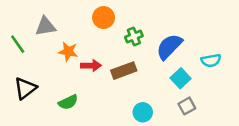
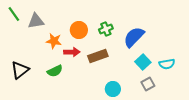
orange circle: (104, 18) -> (79, 30), moved
green line: (18, 44) -> (14, 14), moved
cyan semicircle: (211, 60) -> (167, 64), moved
green semicircle: (68, 102) -> (55, 71), moved

